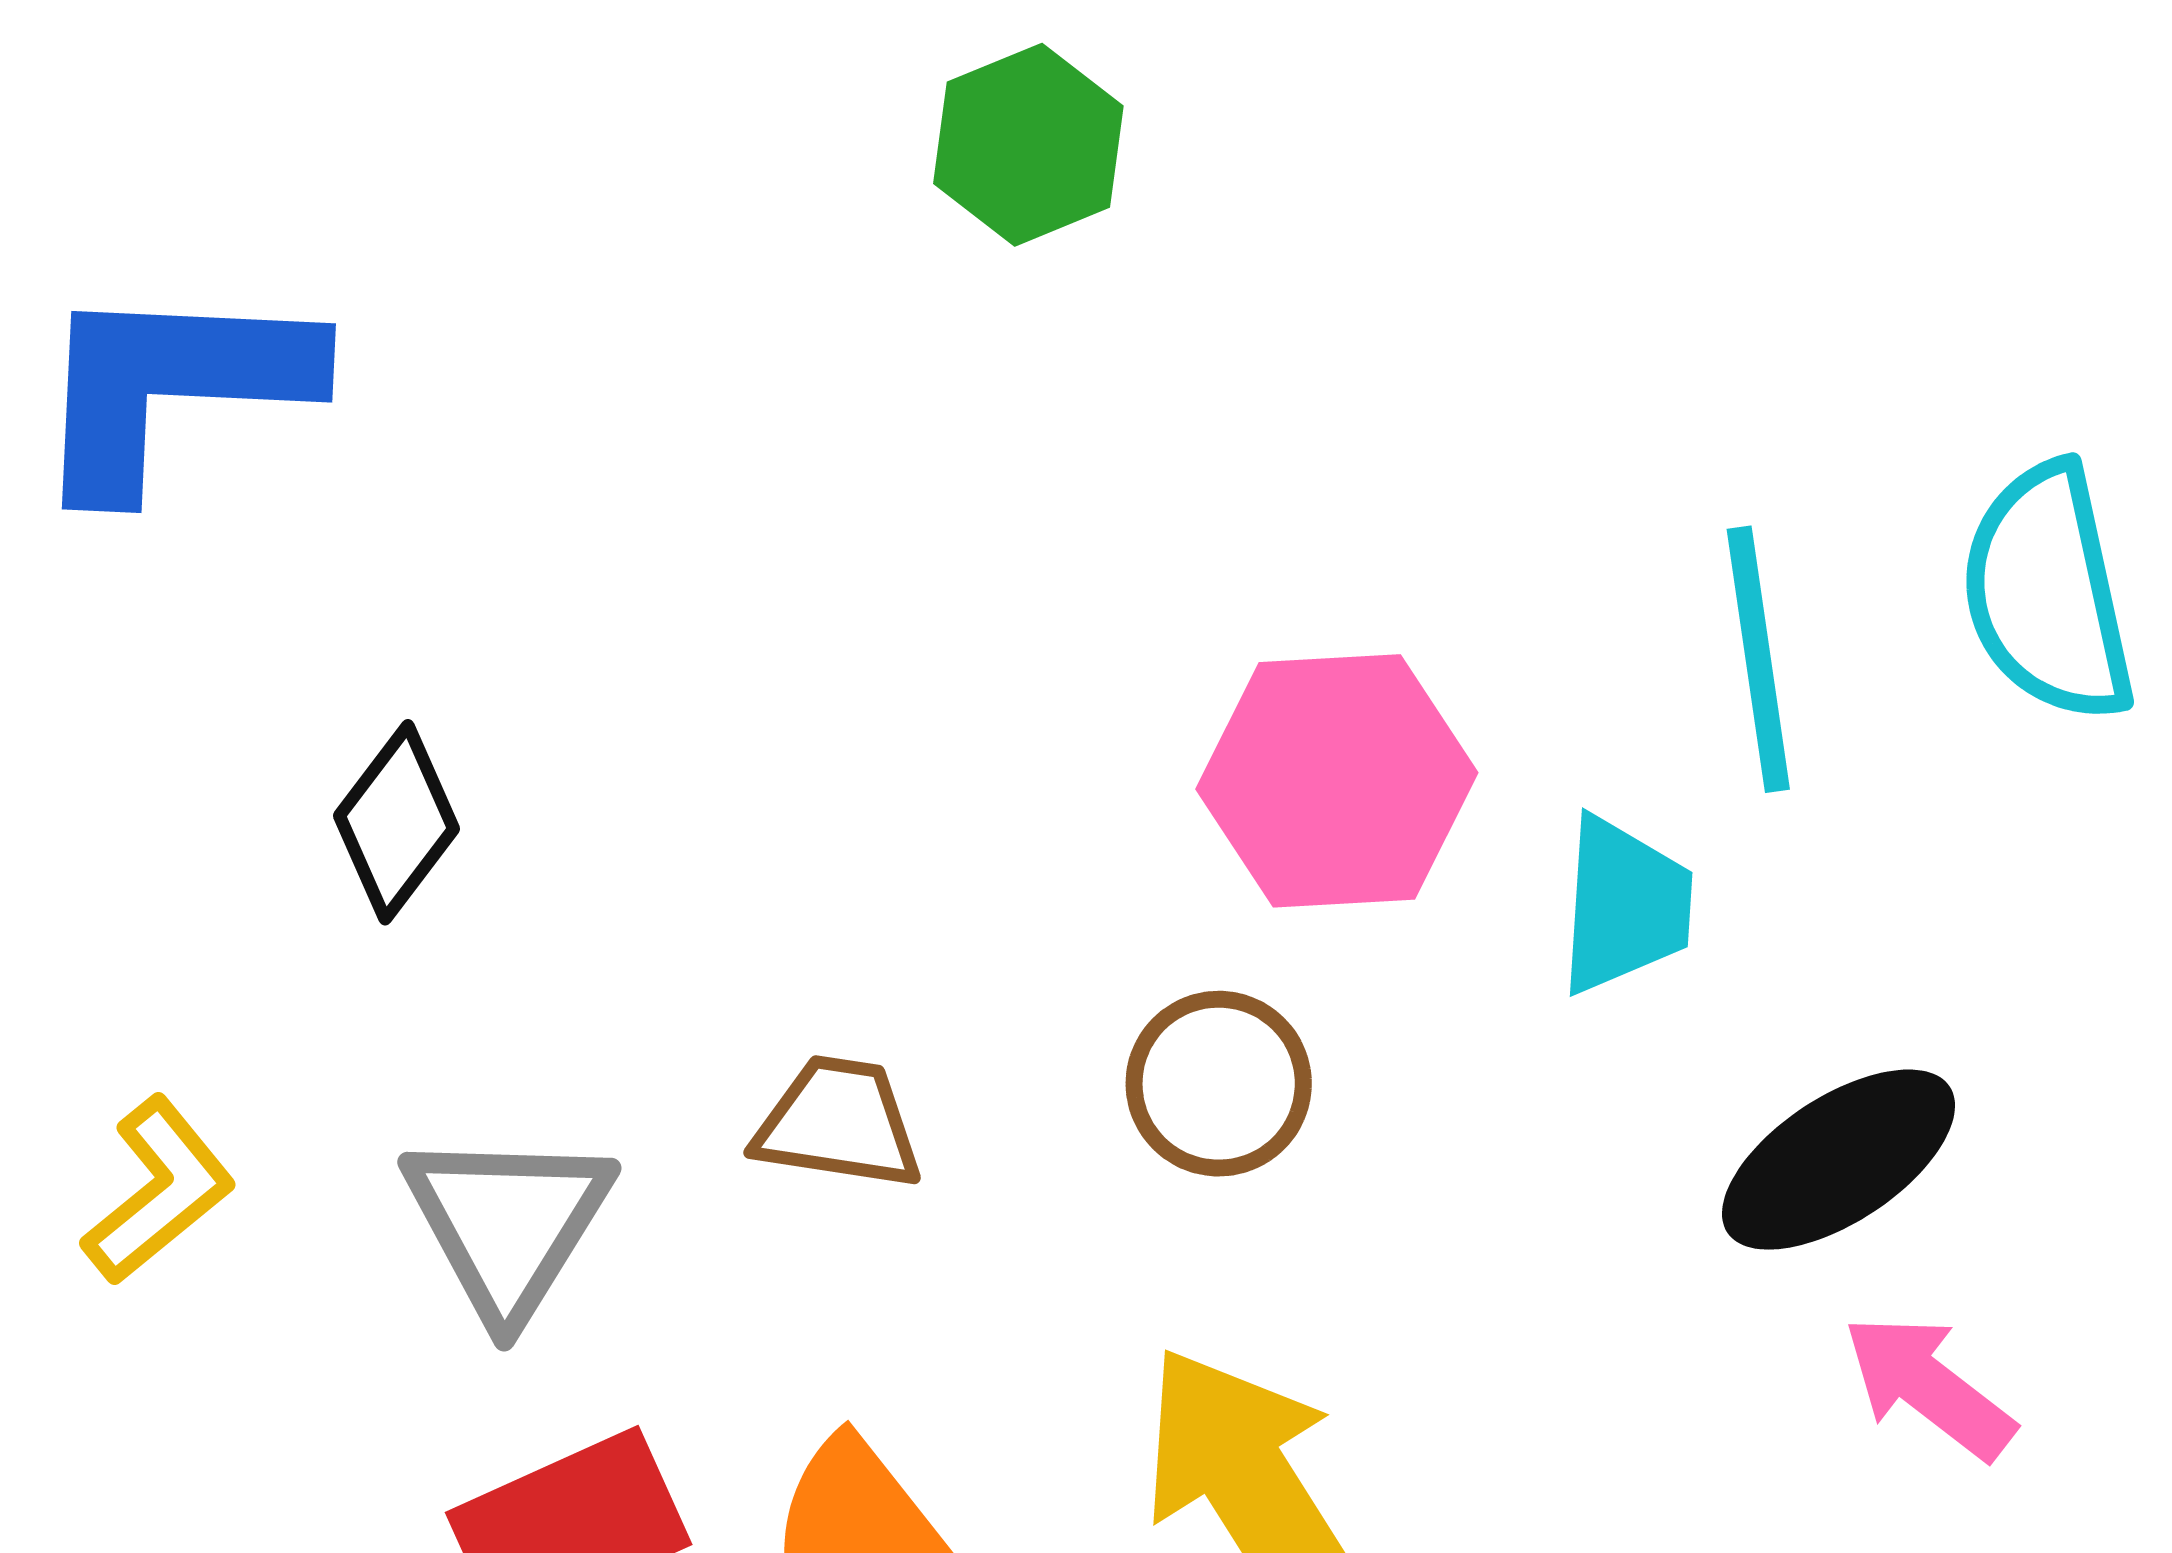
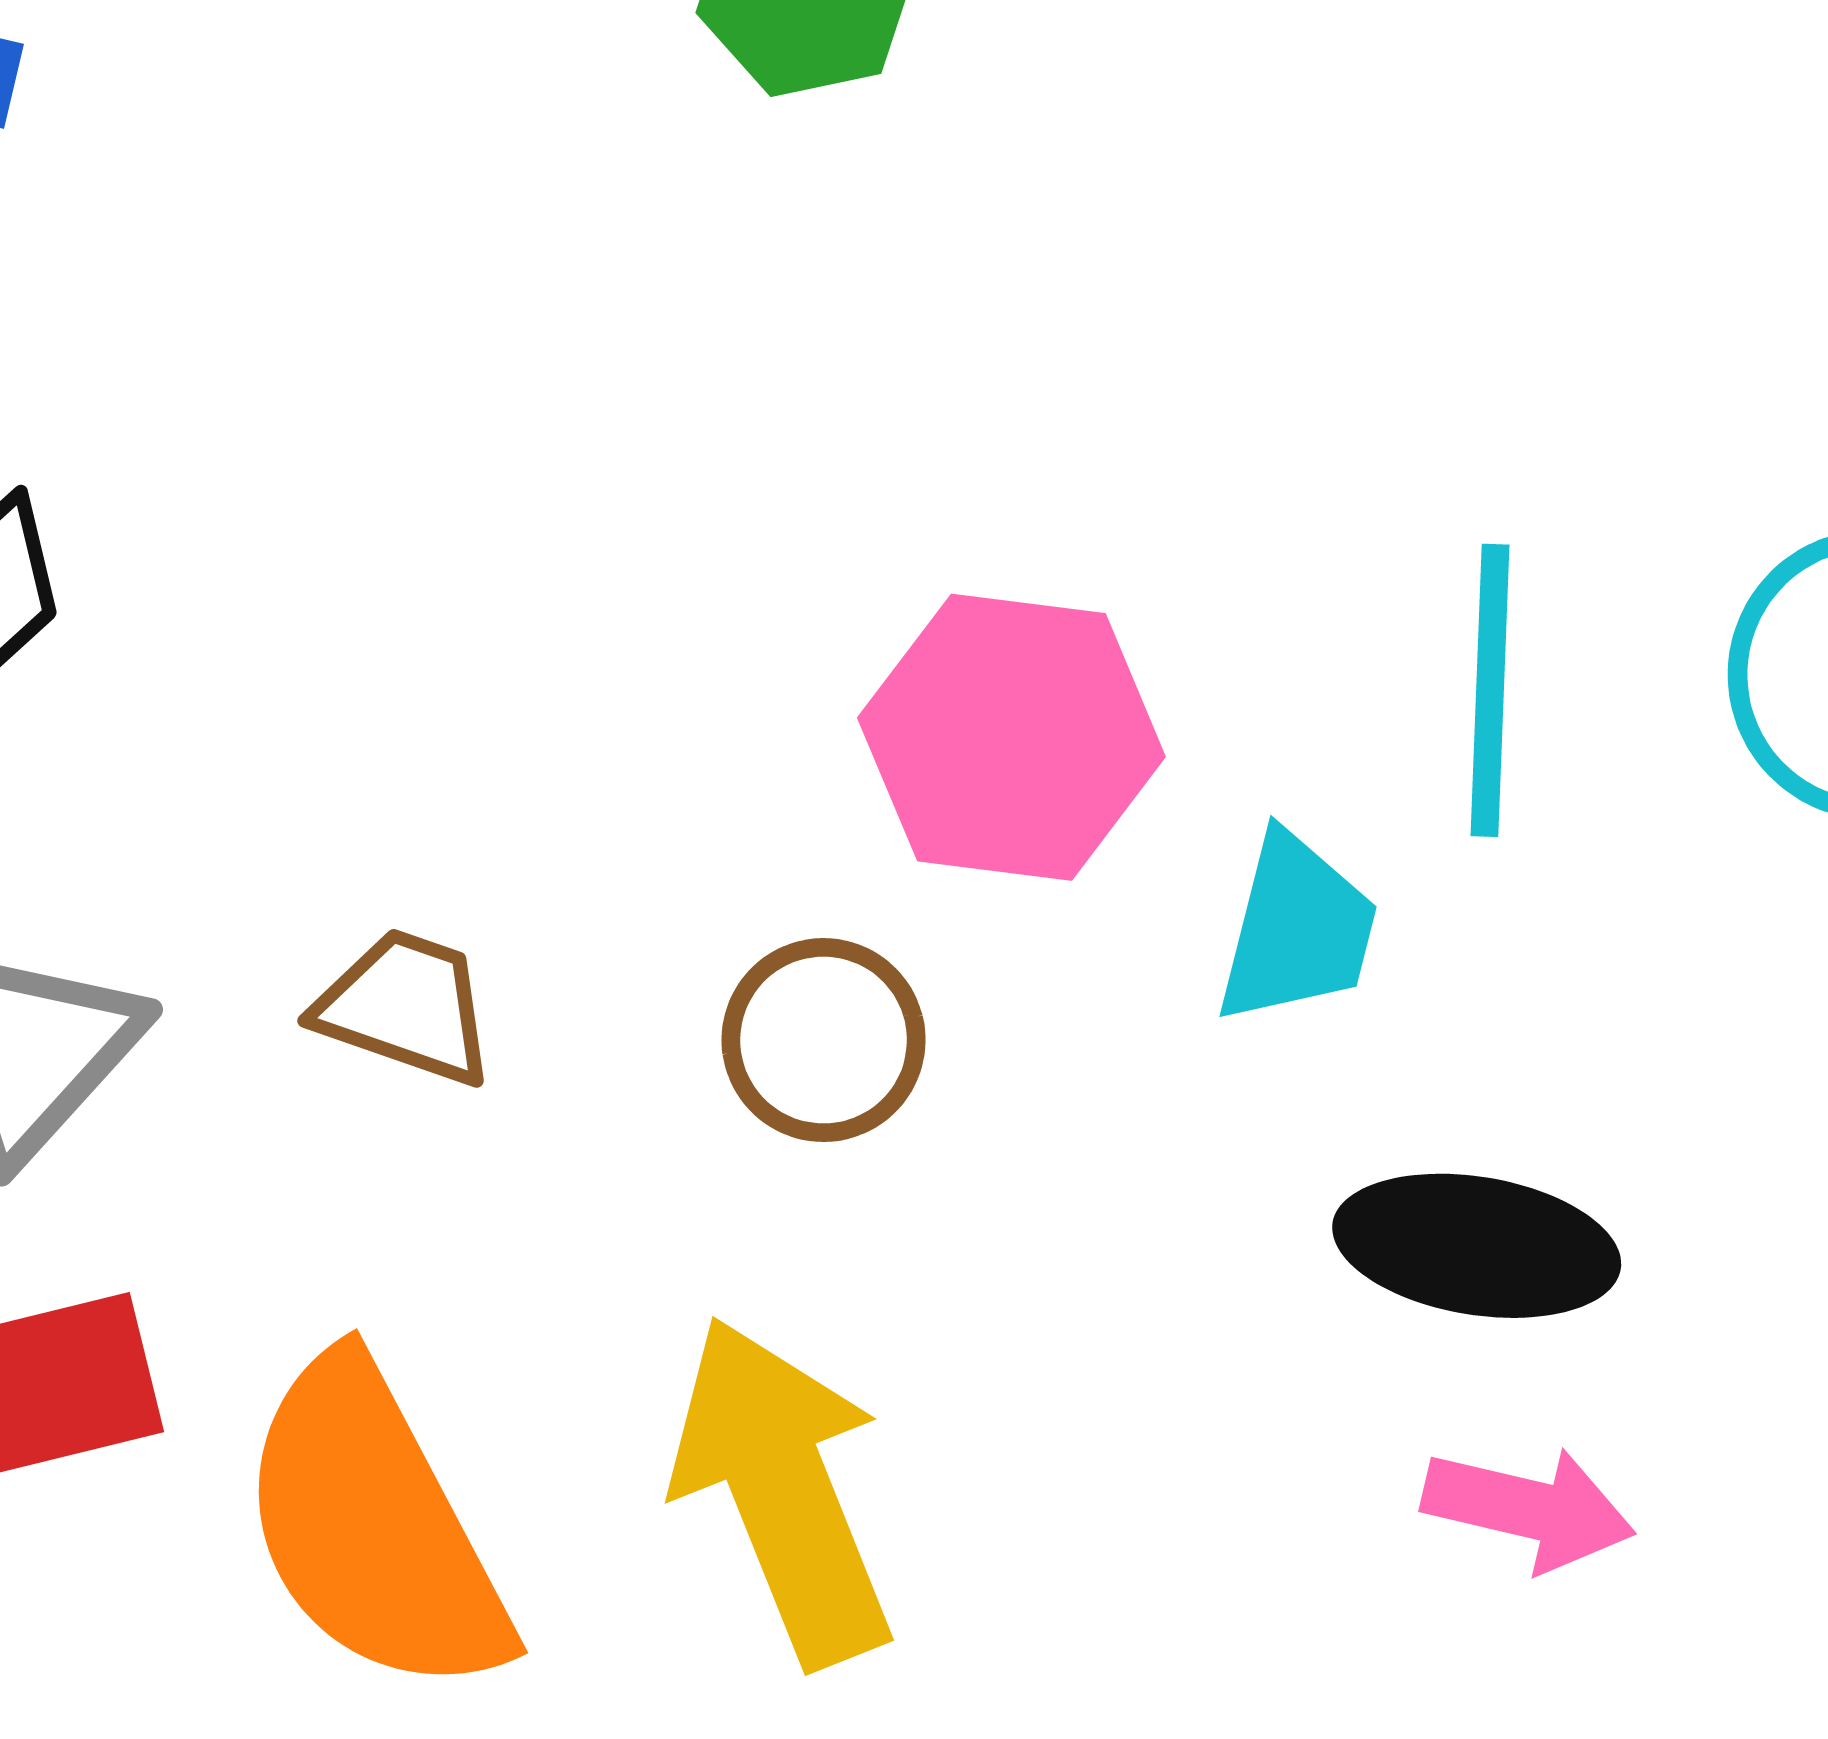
black ellipse: (1839, 1160) -> (1477, 1246), turned 32
pink arrow: (1929, 1387) -> (1529, 1509), turned 145

